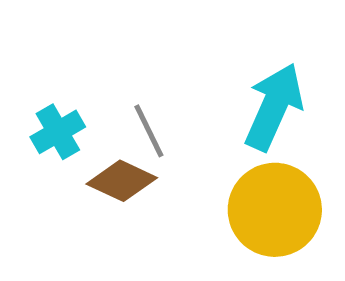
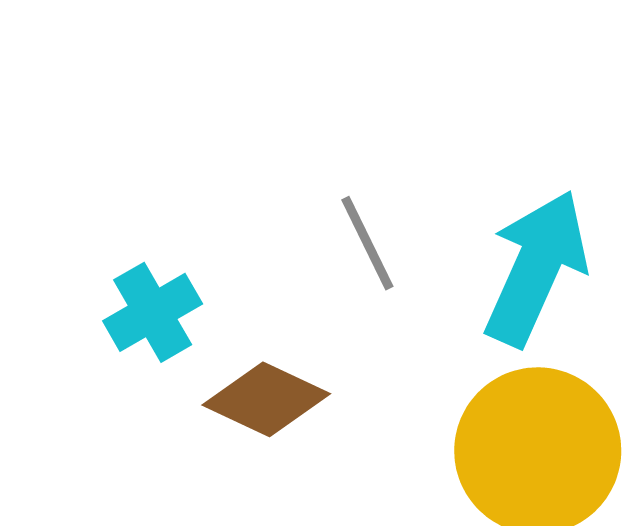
gray line: (149, 131) -> (367, 243), moved

